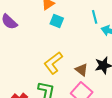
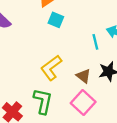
cyan line: (95, 17) -> (95, 42), moved

